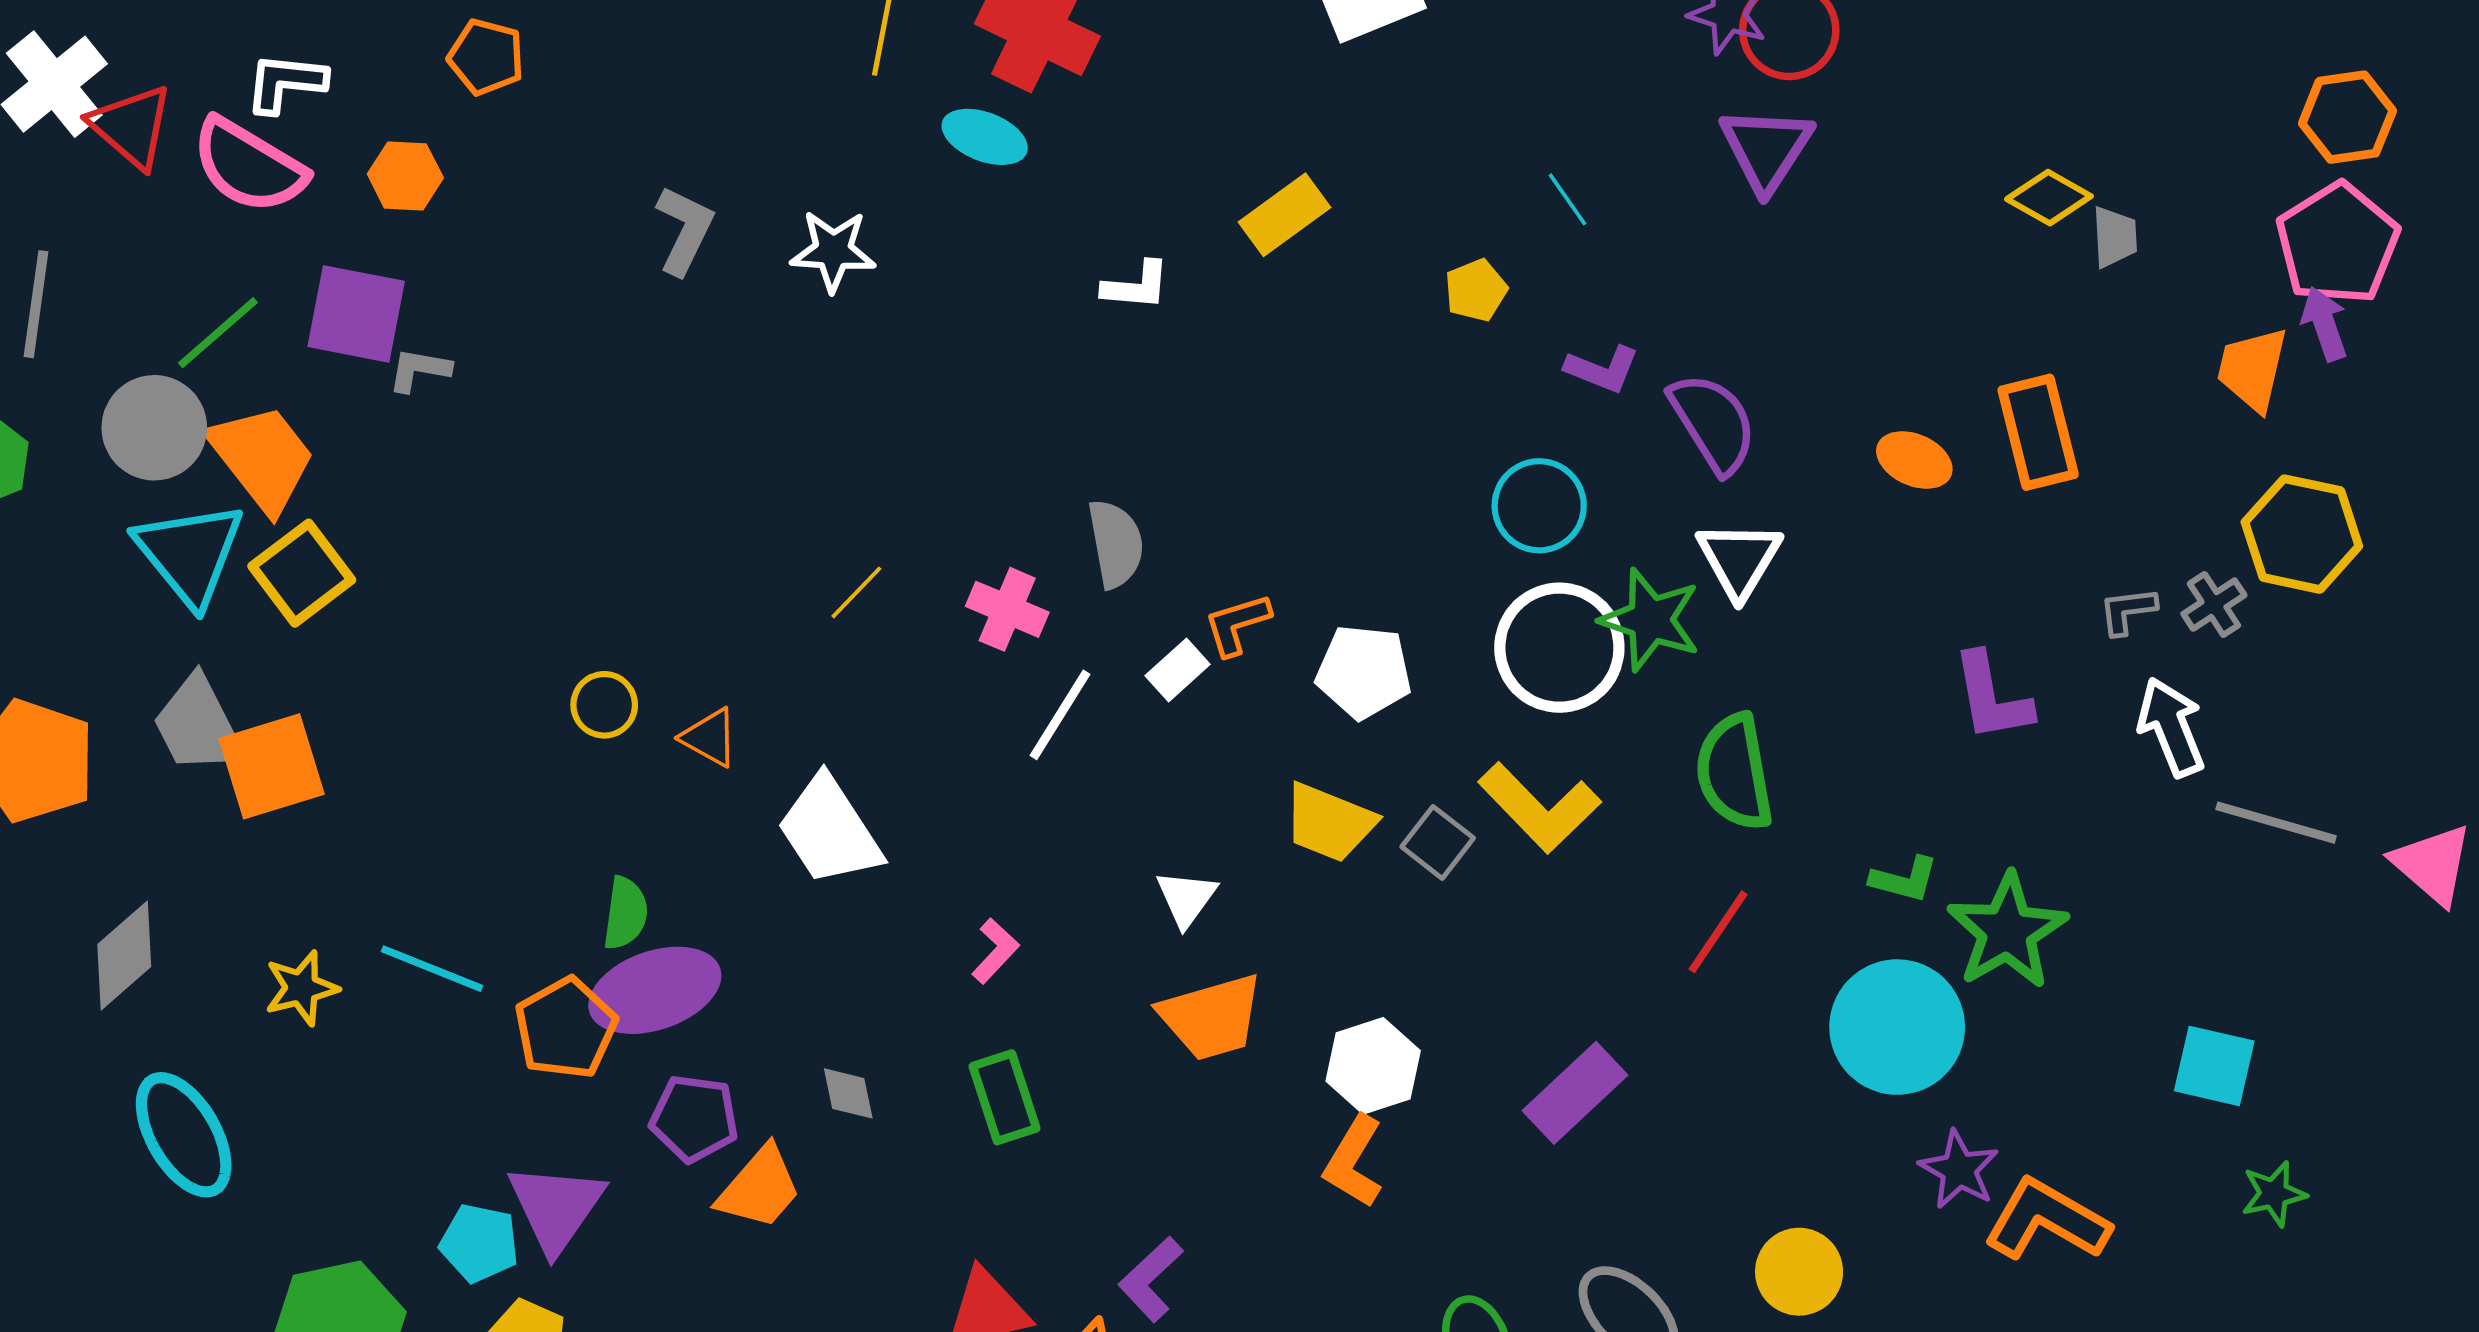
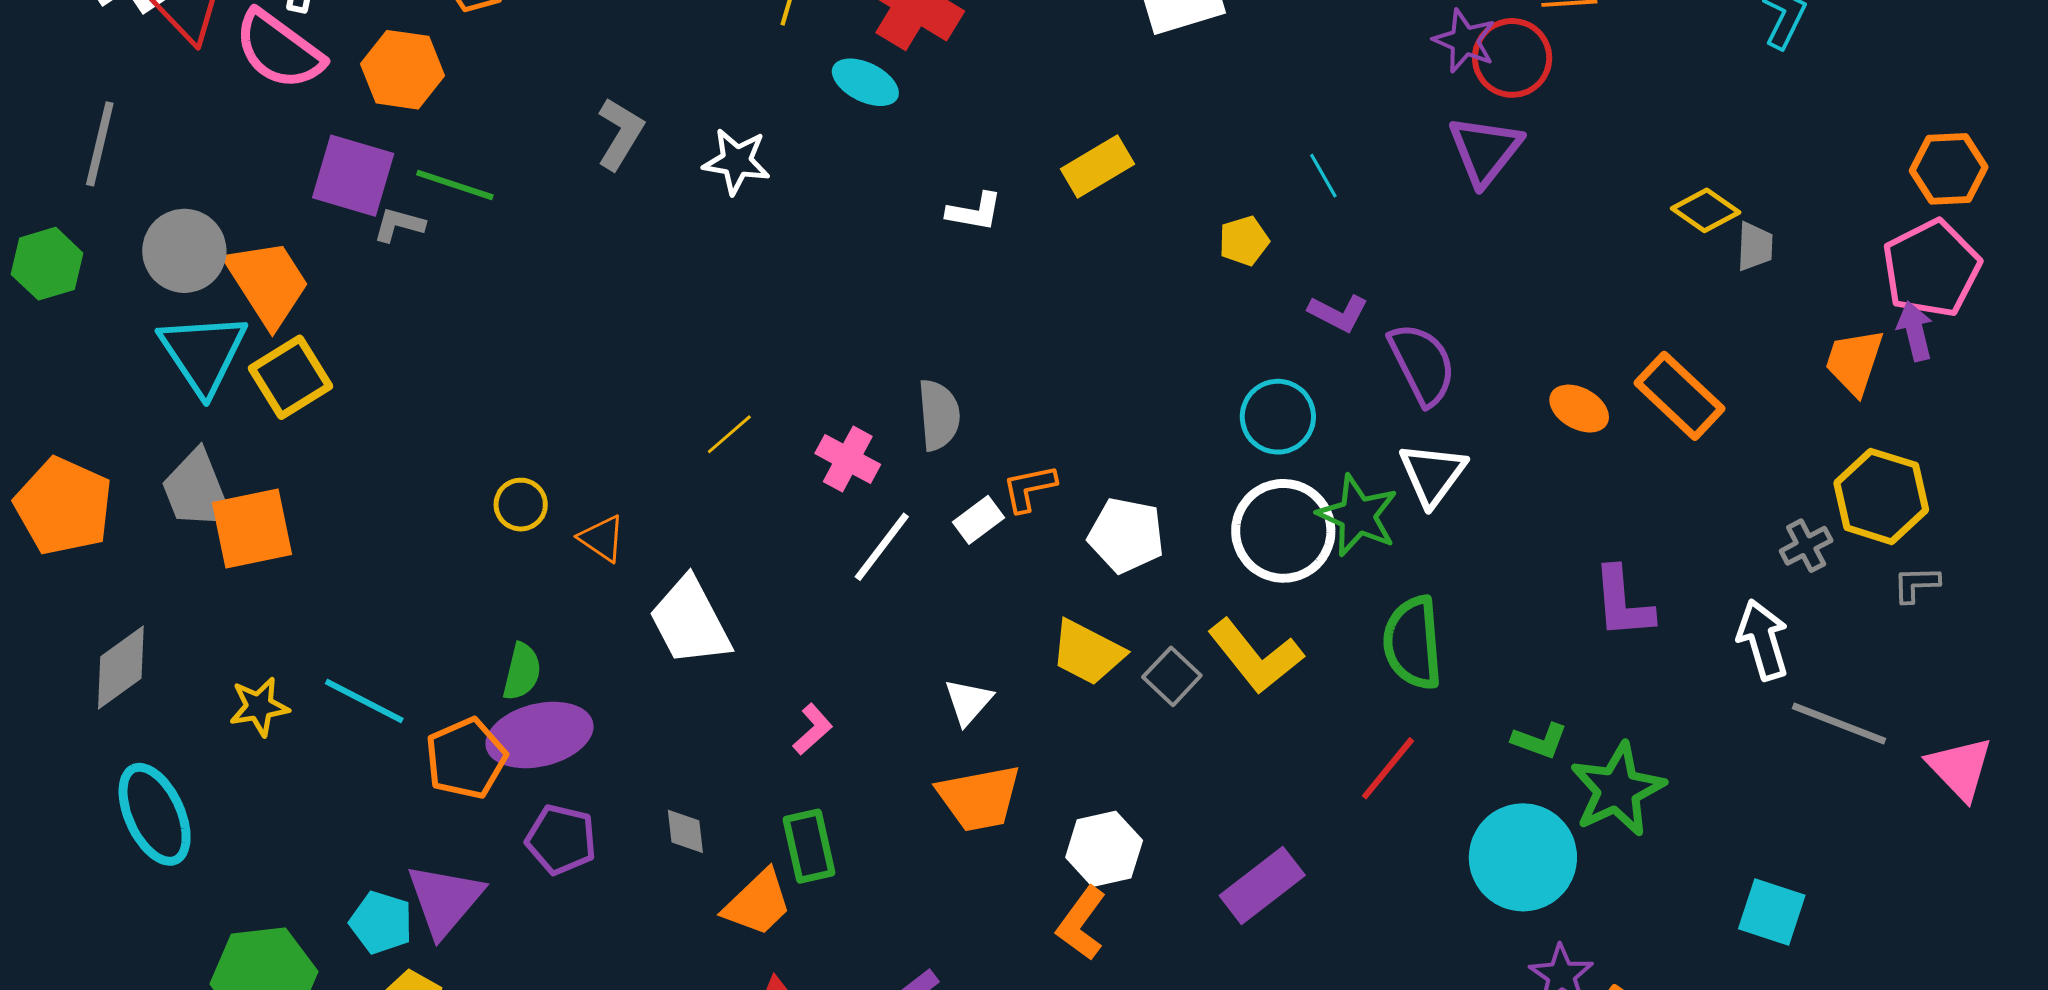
orange hexagon: (405, 176) -> (403, 70), size x1.4
green line: (218, 333) -> (455, 185), moved, turned 54
orange rectangle: (2038, 432) -> (1679, 396), turned -38
gray L-shape: (2128, 611) -> (1916, 584), moved
orange trapezoid: (760, 1188) -> (758, 903), moved

